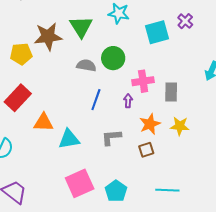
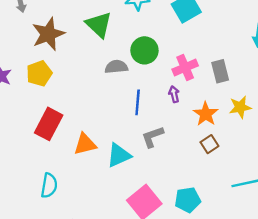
brown star: (48, 36) -> (48, 34), moved
gray L-shape: (111, 137) -> (153, 137), moved
cyan pentagon: (116, 191) -> (188, 200), turned -30

